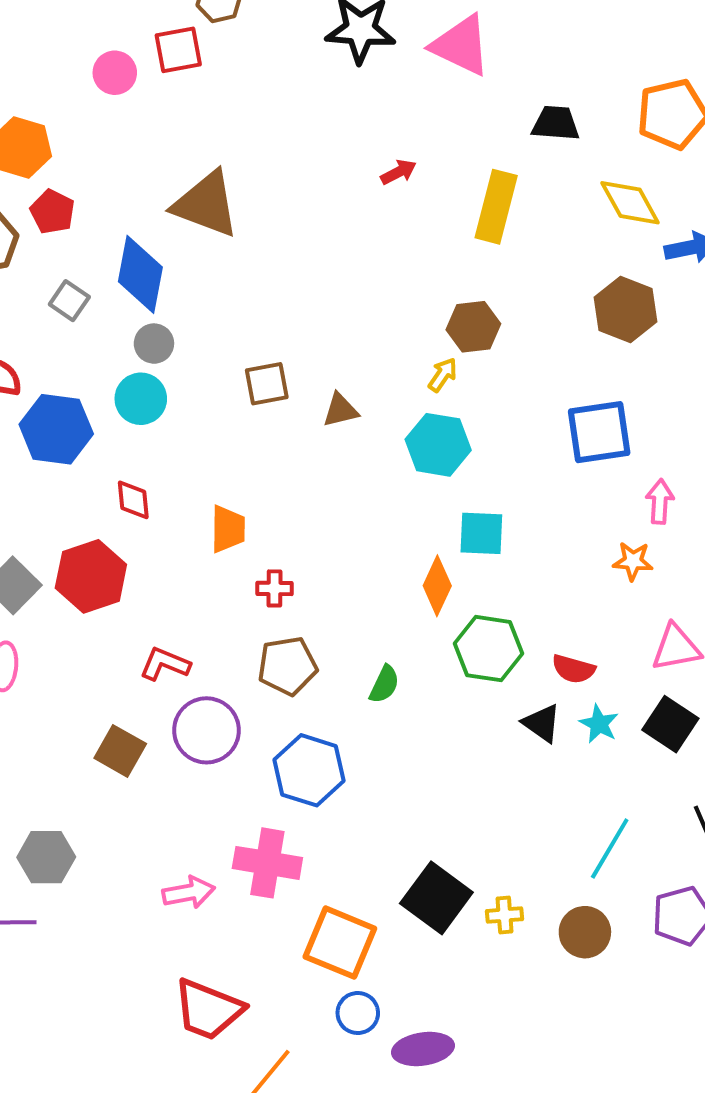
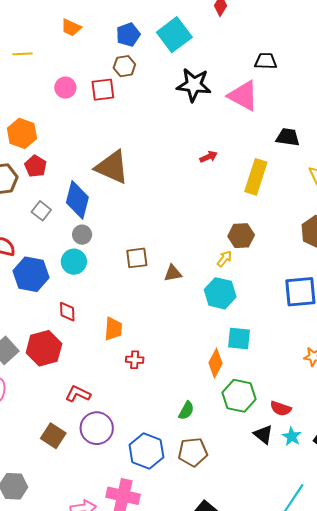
pink circle: (115, 73) -> (65, 88), moved
brown pentagon: (287, 666) -> (193, 452), moved

